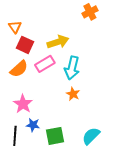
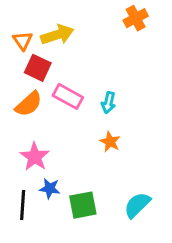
yellow arrow: (58, 42) -> (57, 35), moved
pink rectangle: (45, 64) -> (68, 96), turned 60
cyan arrow: (72, 68) -> (109, 103), size x0.6

